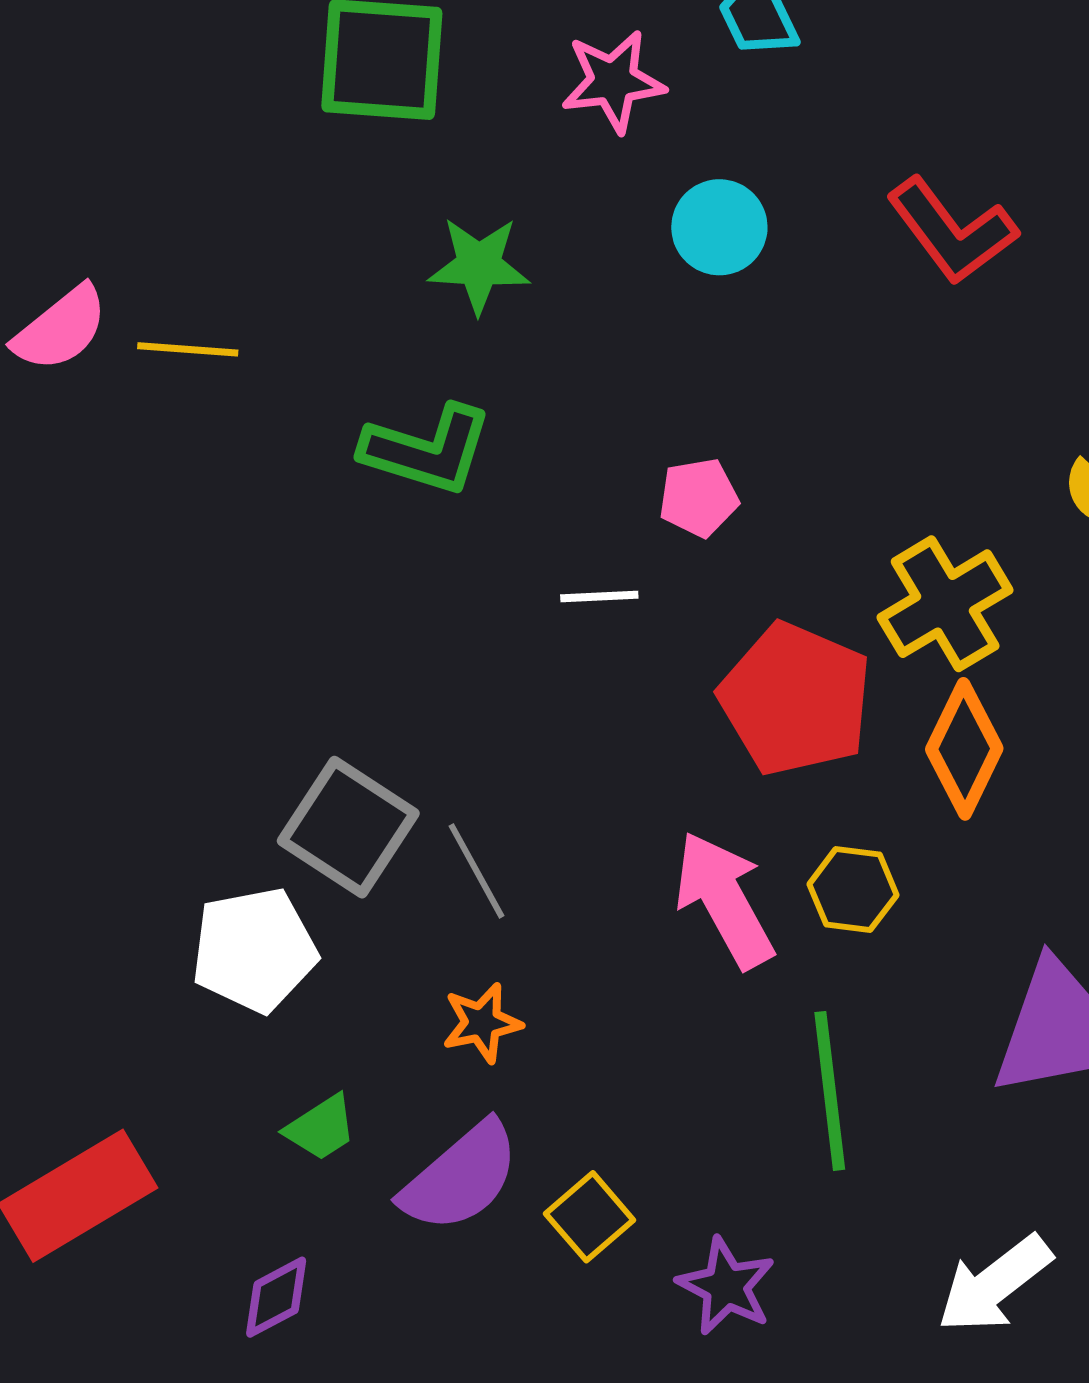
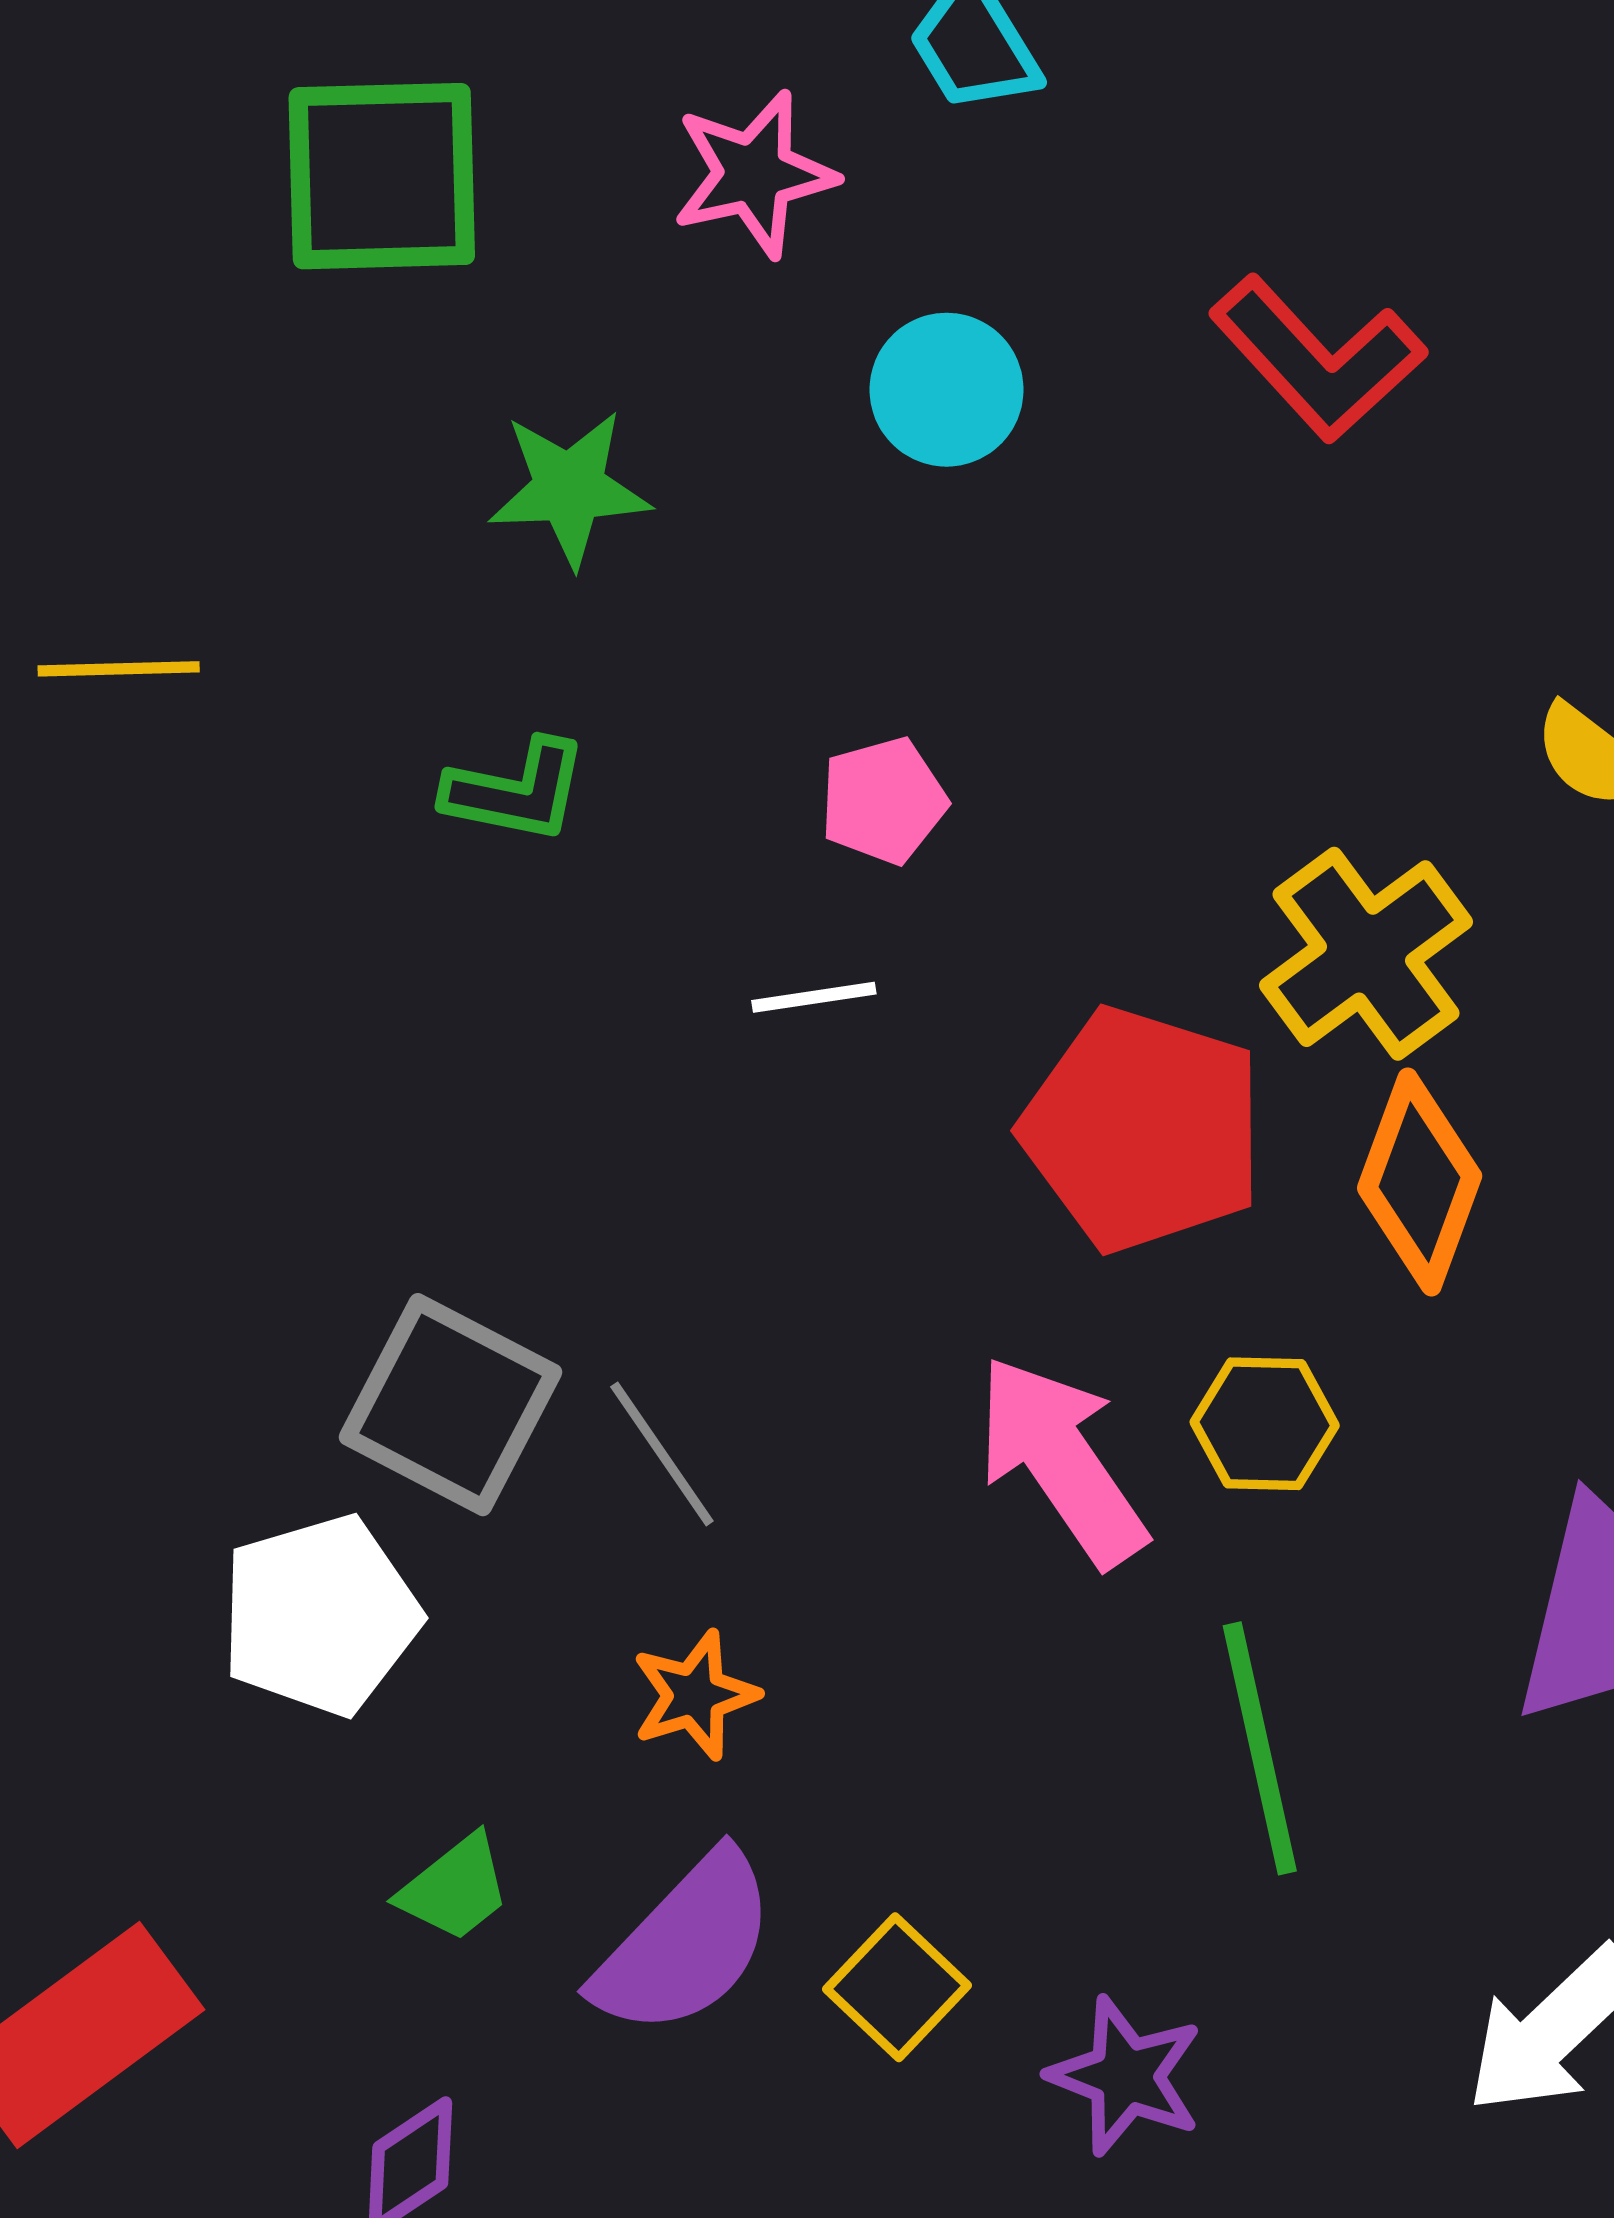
green L-shape: (427, 450) -> (516, 791), size x0.7
pink pentagon: (699, 498) -> (883, 801), moved

